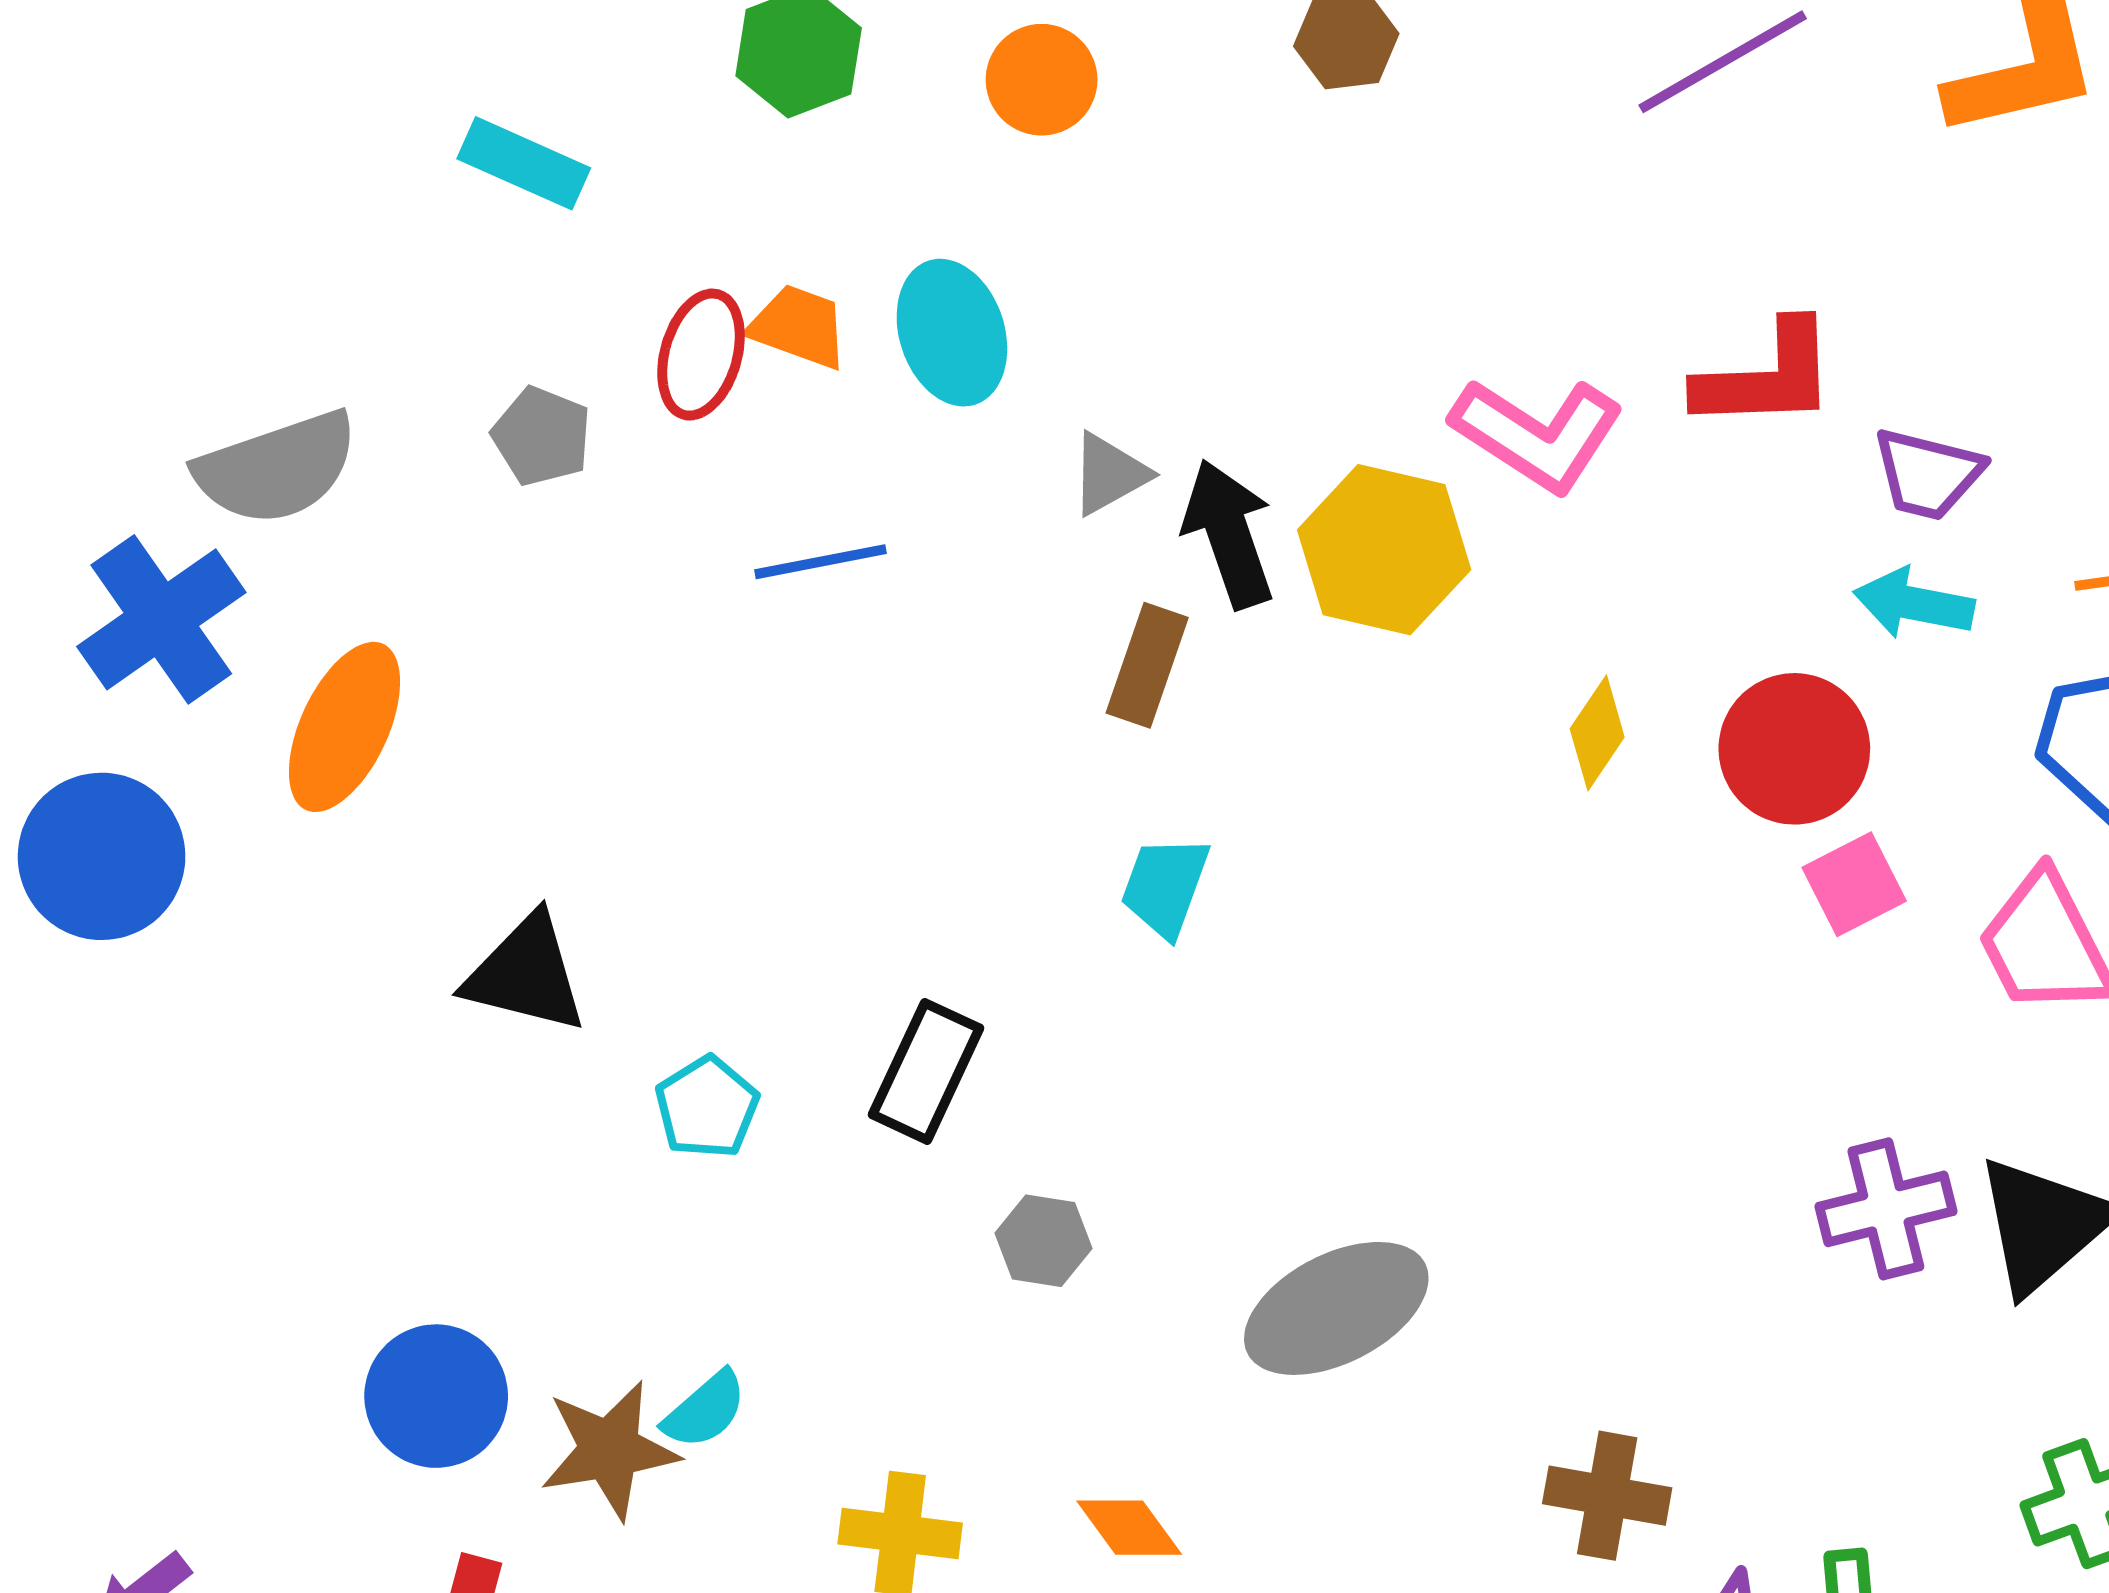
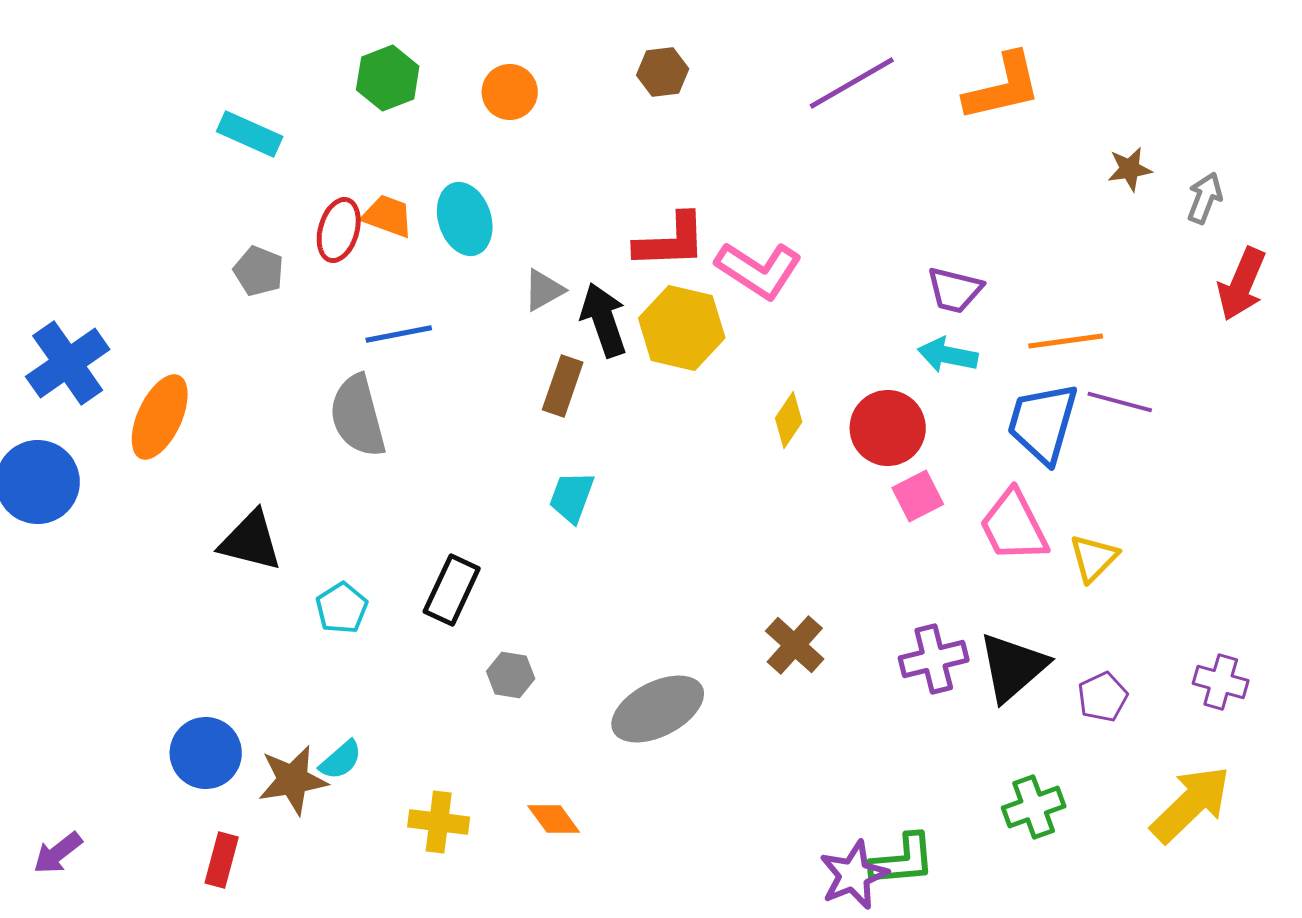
red L-shape: (1766, 376) -> (671, 241), moved
gray semicircle: (277, 468) -> (358, 416), moved, turned 94
brown cross: (1607, 1496) -> (795, 645), moved, turned 32

